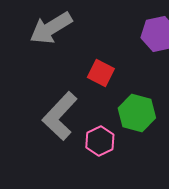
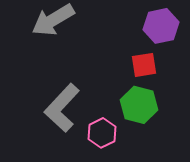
red square: (101, 73) -> (144, 65), moved, turned -36

